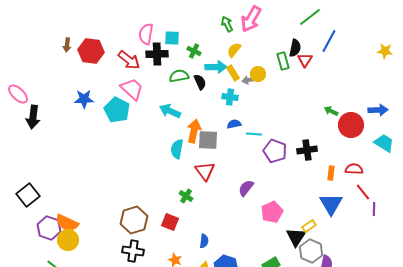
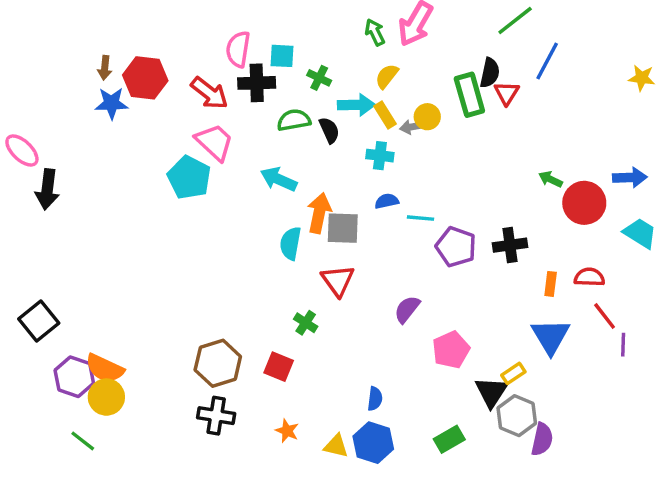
green rectangle: (283, 61) -> (469, 95), size x1.4
blue star: (84, 99) -> (111, 103), moved
blue semicircle: (204, 241) -> (375, 399), moved

